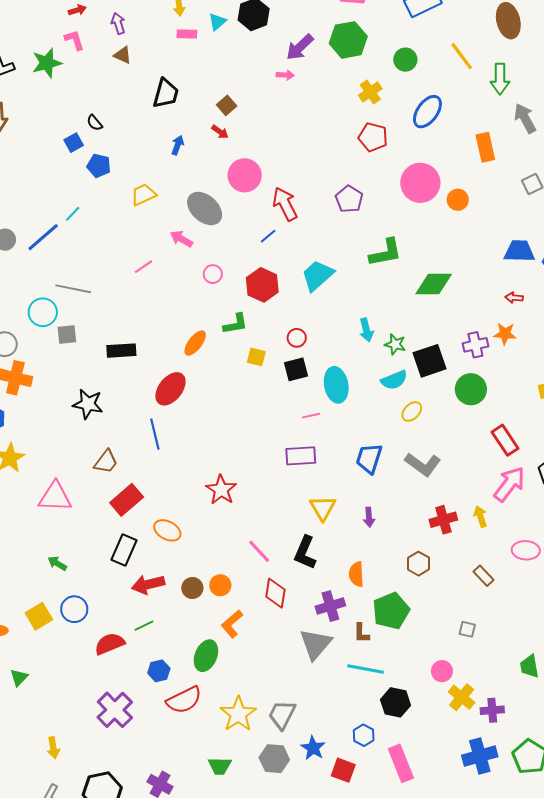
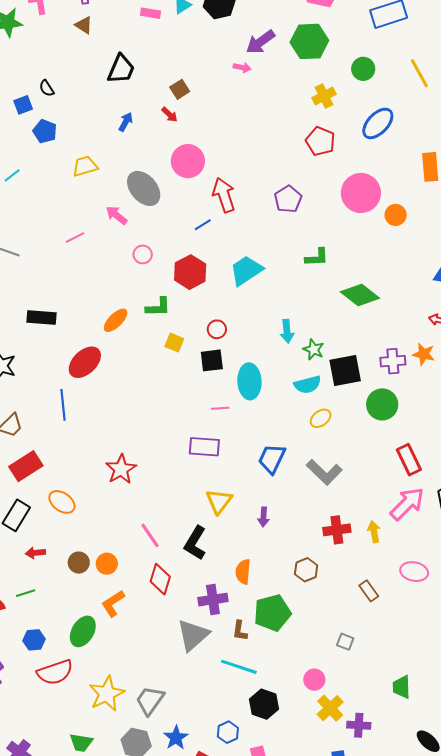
green L-shape: (386, 253) -> (317, 257), size x0.7
green diamond: (434, 284) -> (360, 295), turned 30
red arrow: (148, 584) -> (35, 553), size x0.6

